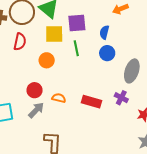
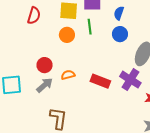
orange circle: (47, 60) -> (67, 35), moved
orange semicircle: (59, 98) -> (68, 75), turned -32
purple cross: (121, 98) -> (130, 80), size x1.5

